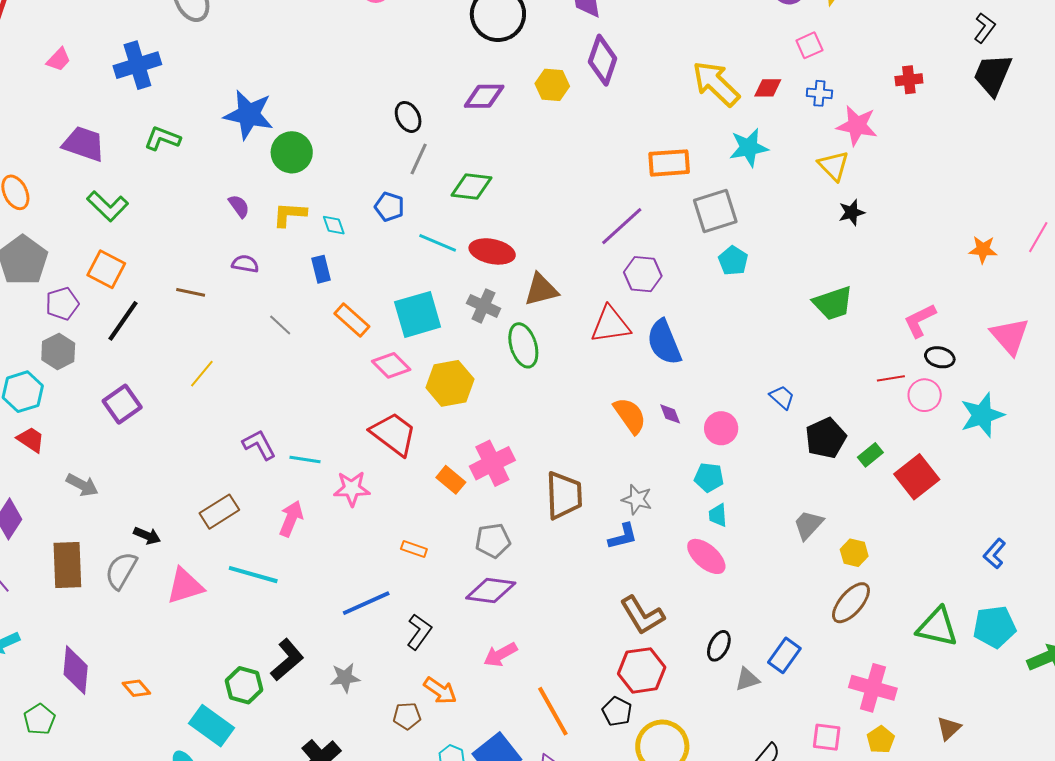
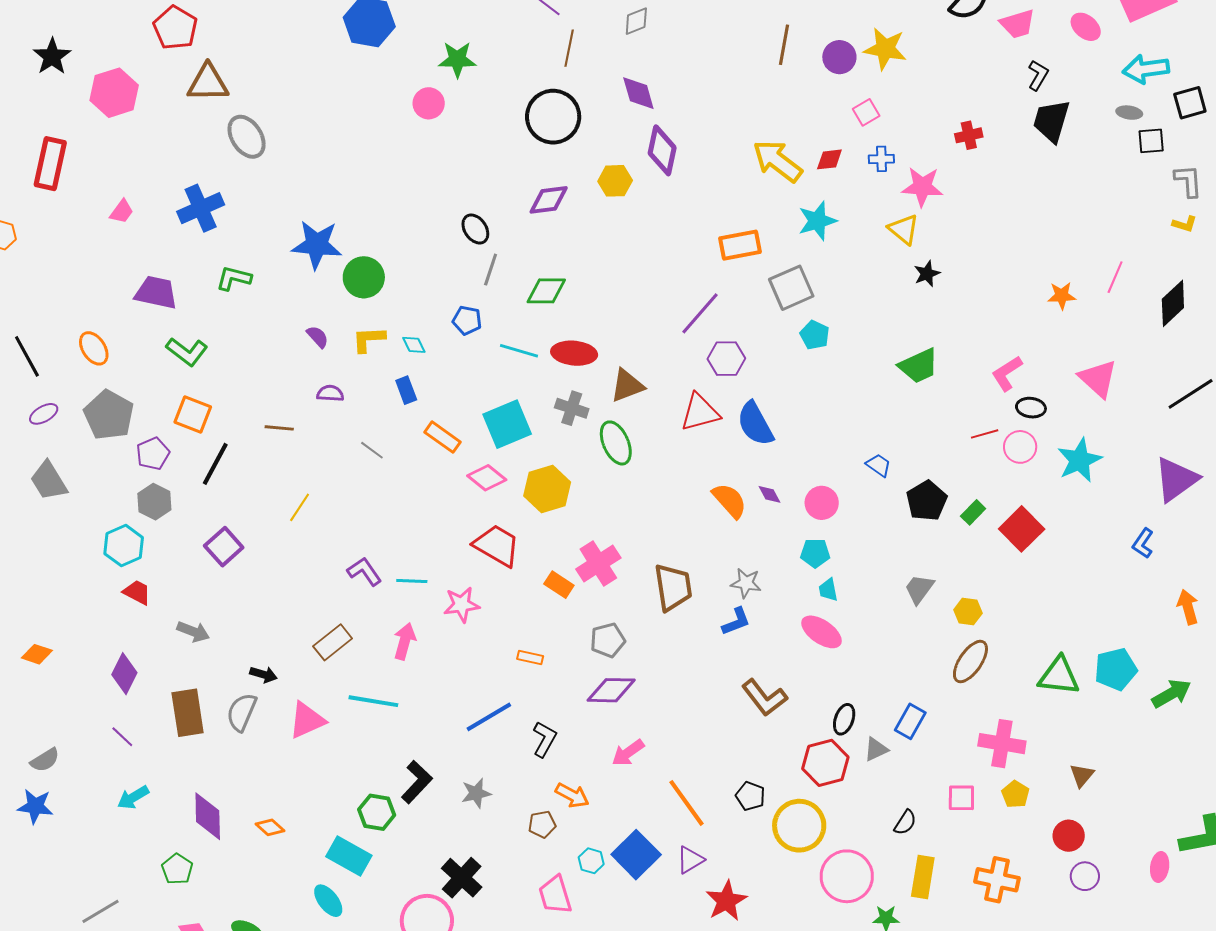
blue L-shape: (995, 554) -> (1143, 543), moved
red hexagon: (642, 670) -> (825, 763), moved

